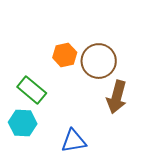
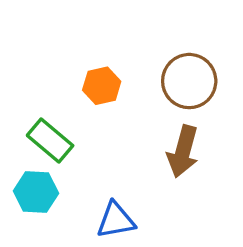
brown circle: (99, 61) -> (189, 81), moved

